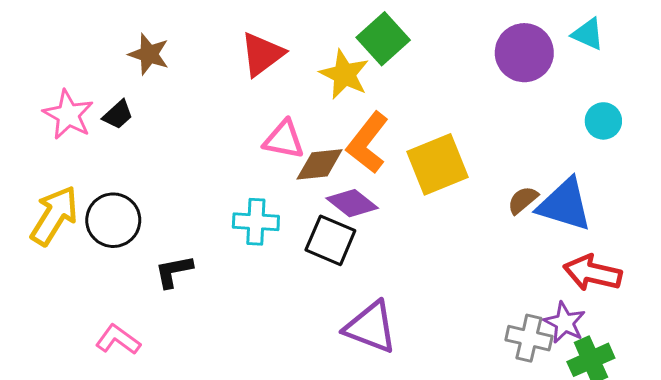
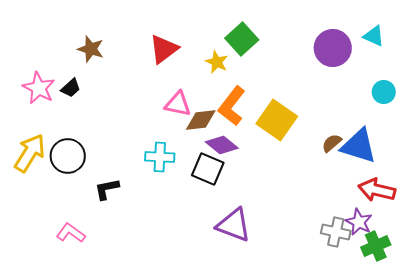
yellow star: (344, 74) -> (217, 62), size x0.7
yellow square: (437, 164) -> (277, 120), turned -33

